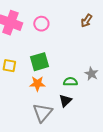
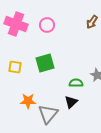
orange star: (37, 84) -> (28, 101), moved

